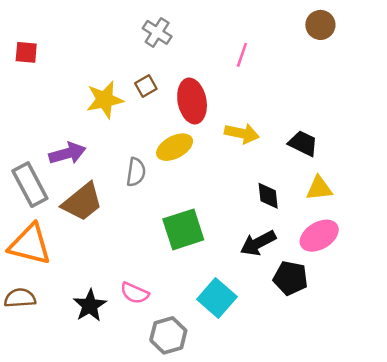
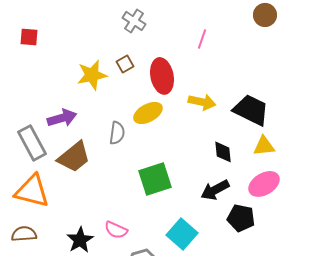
black trapezoid: (303, 143) -> (251, 110), size x1.5

